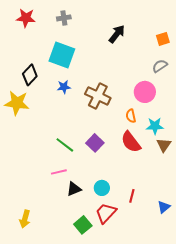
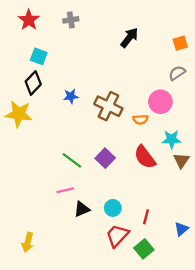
red star: (26, 18) -> (29, 20), turned 30
cyan square: (62, 55) -> (39, 56), moved, size x0.6
orange semicircle: (131, 116) -> (140, 119), moved, turned -80
green square: (83, 225) -> (144, 249), moved

